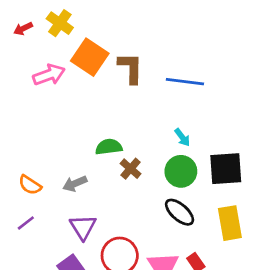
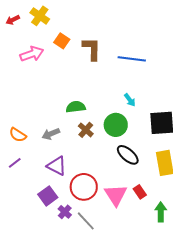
orange square: (90, 57) -> (62, 41), size x0.6
brown cross: (131, 169) -> (86, 130), moved
green circle: (181, 171) -> (116, 125), moved
purple triangle: (83, 227) -> (57, 166), turned -30

